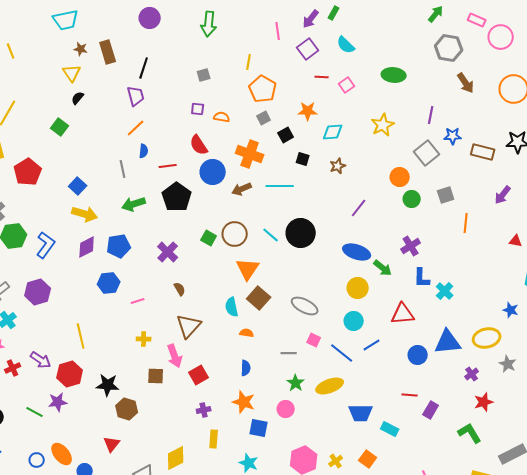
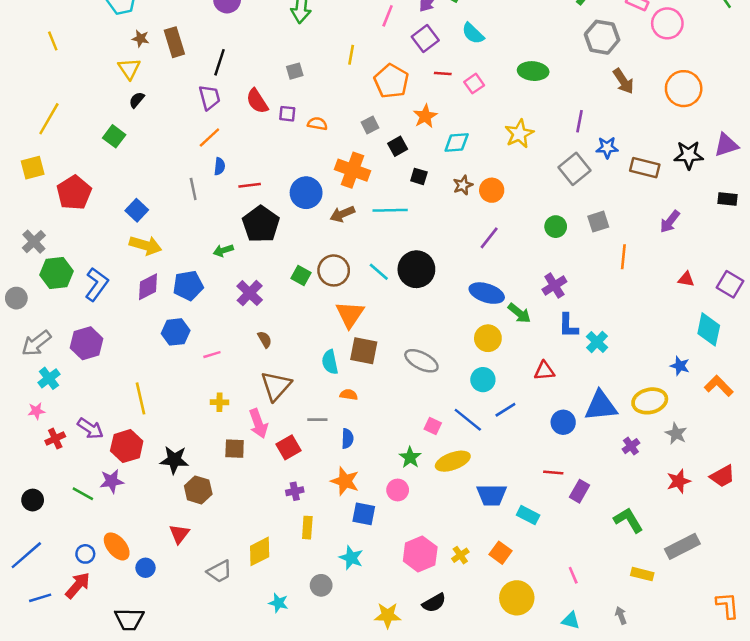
pink line: (278, 31) -> (388, 16), turned 30
orange pentagon: (263, 89) -> (391, 81), moved
orange star: (308, 111) -> (425, 116), turned -30
red semicircle: (199, 145) -> (257, 101), moved
orange circle: (400, 177) -> (492, 190), moved
green arrow: (134, 204) -> (223, 250), moved, size x0.7
brown square: (259, 298) -> (364, 351), turned -30
red triangle: (403, 314) -> (544, 371), size x0.7
pink square: (314, 340) -> (433, 426), moved
gray line: (289, 353) -> (317, 420), moved
red star: (484, 402) -> (679, 481), moved

